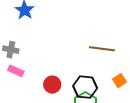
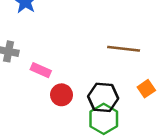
pink rectangle: (16, 71) -> (41, 70), moved

